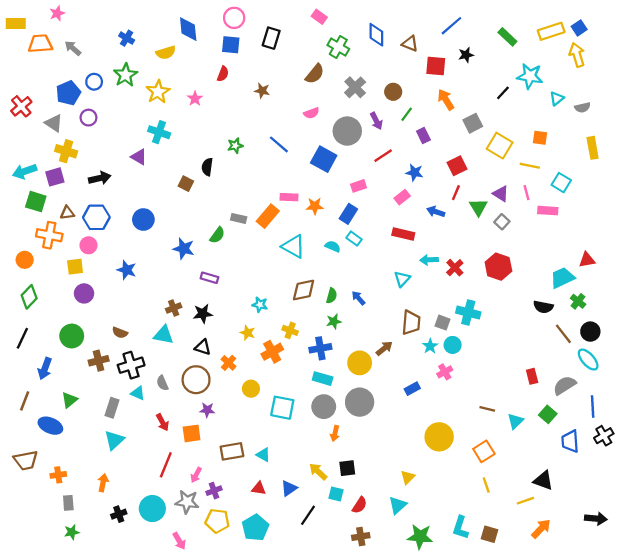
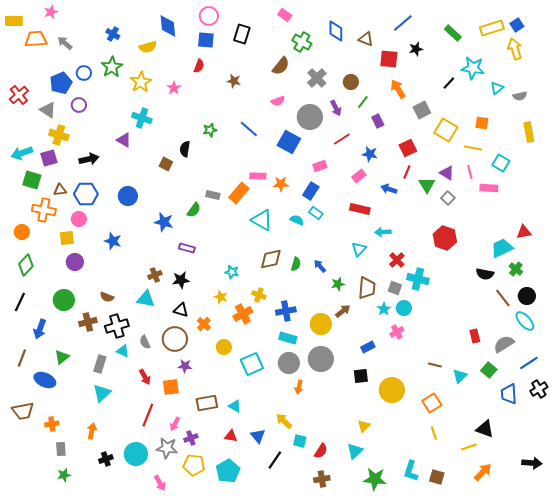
red cross: (455, 268) -> (397, 260), moved
green star: (334, 321) -> (338, 284), moved
blue line: (593, 407) -> (529, 363), turned 60
cyan square: (282, 408) -> (252, 364), turned -35
black square: (347, 468) -> (361, 376), moved
blue triangle: (289, 488) -> (258, 436), turned -35

